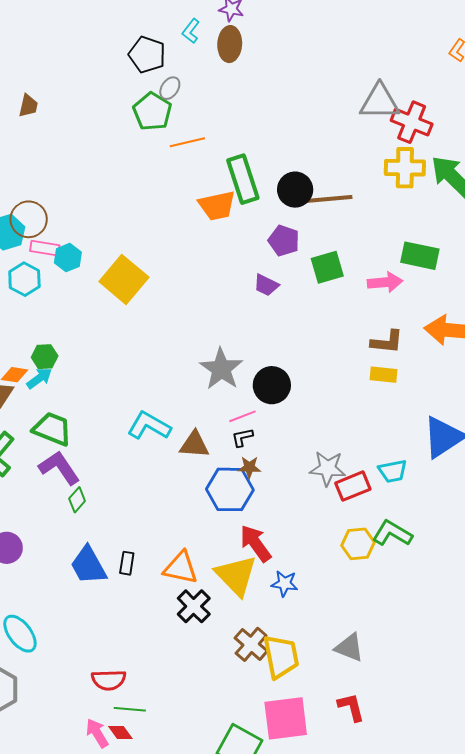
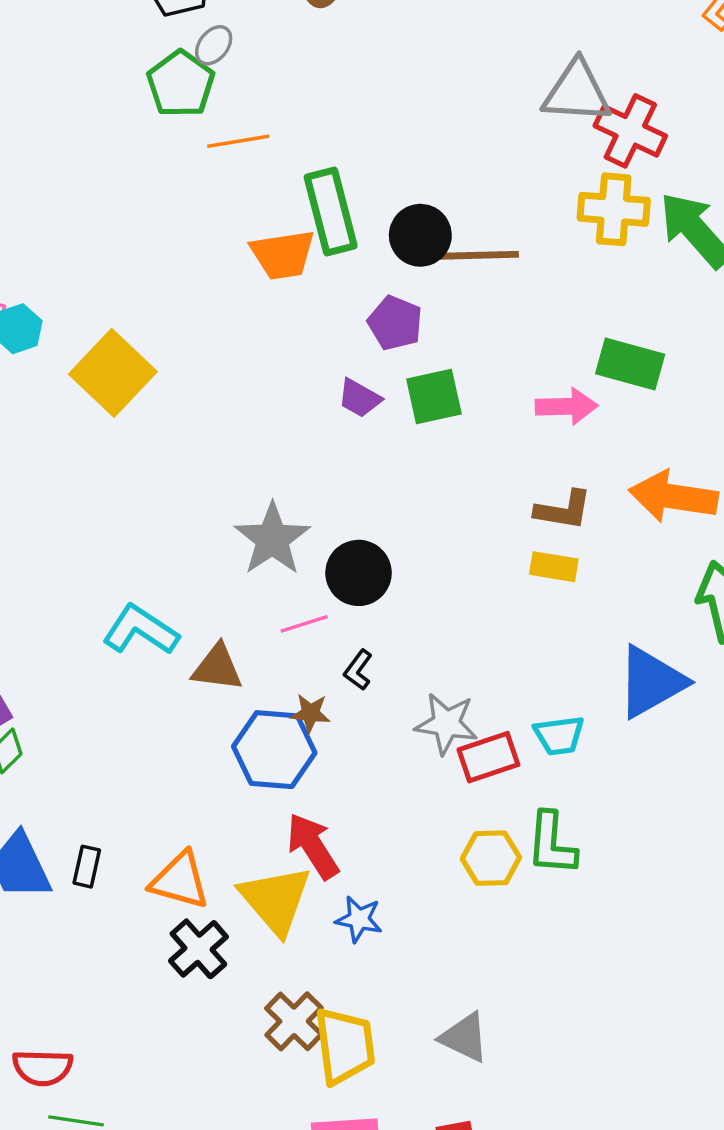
green square: (327, 267) -> (434, 397), moved
black L-shape: (242, 437) -> (358, 670), moved, turned -45
green L-shape: (392, 533) -> (552, 844), turned -120

